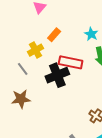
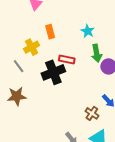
orange rectangle: (54, 35) -> (50, 32), turned -56
red rectangle: (71, 62) -> (67, 59), size x0.7

